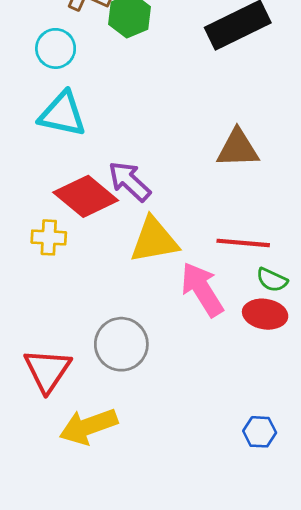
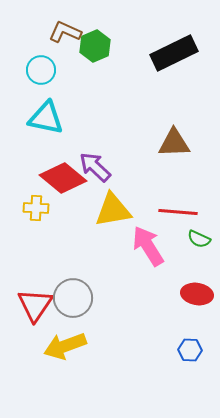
red ellipse: (265, 314) -> (197, 294), moved
gray circle: (121, 344) -> (73, 298), moved

